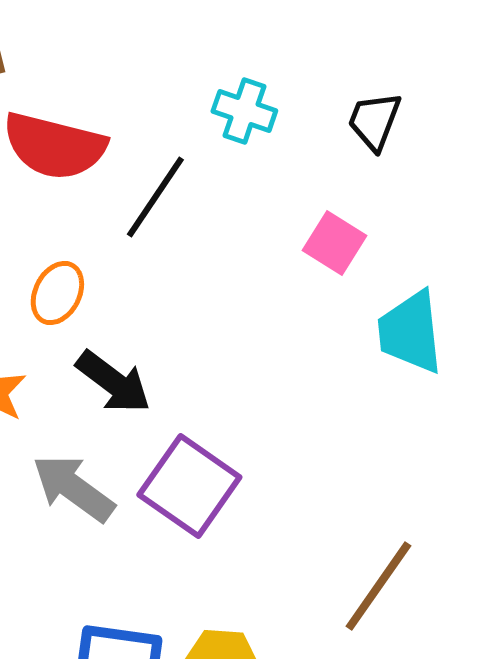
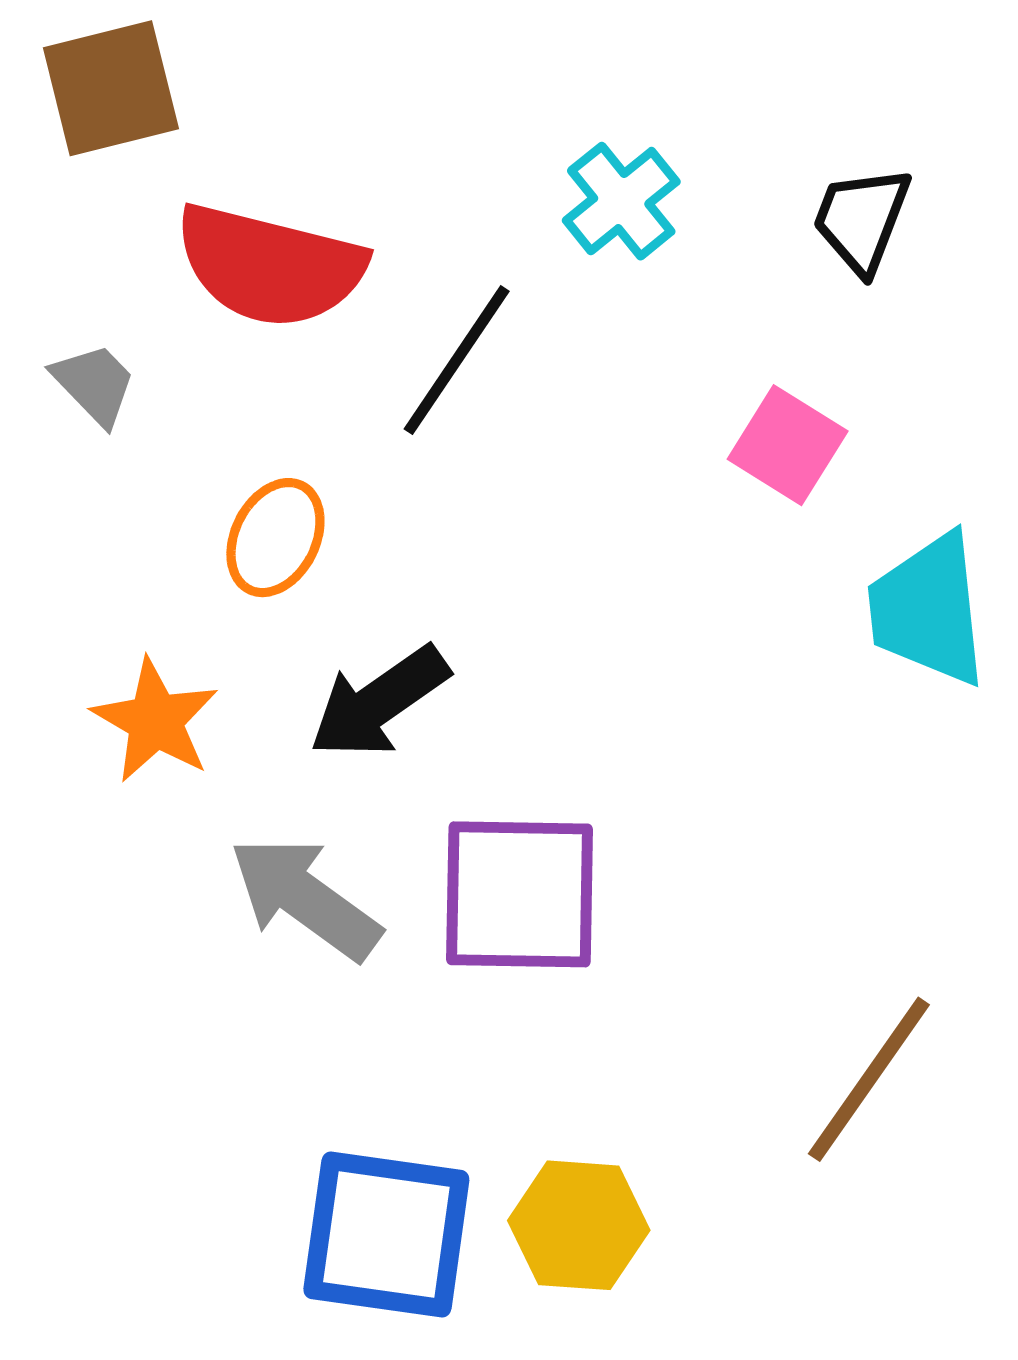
cyan cross: (244, 111) -> (621, 201), turned 32
black arrow: (113, 382) -> (379, 702), turned 108
purple square: (189, 486) -> (520, 894), turned -34

